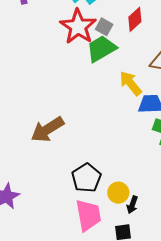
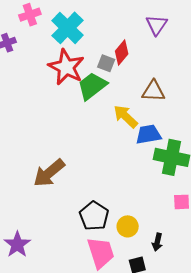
gray square: (104, 27) -> (106, 63), moved
black arrow: (132, 205) -> (157, 242), moved

